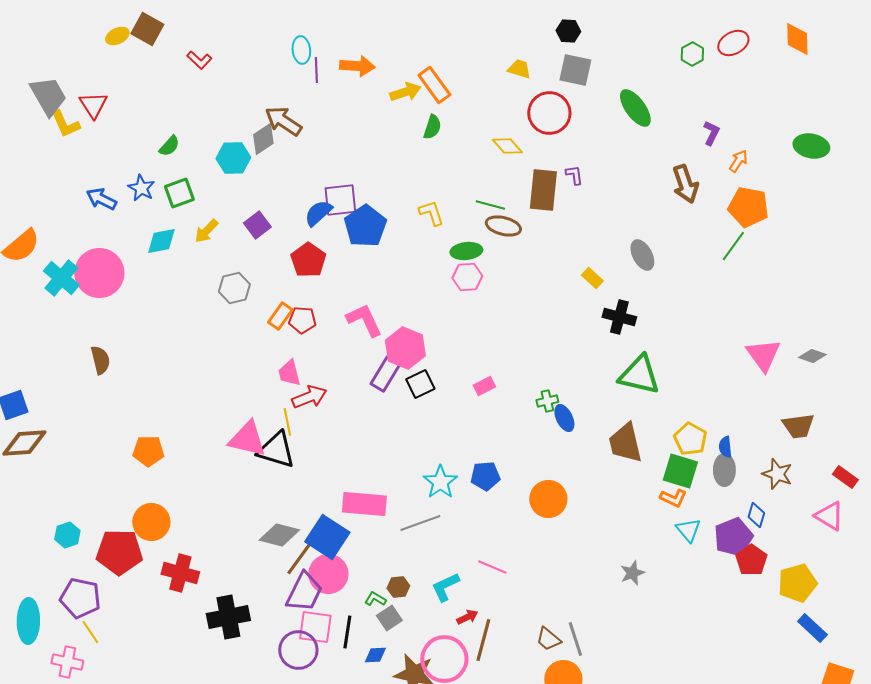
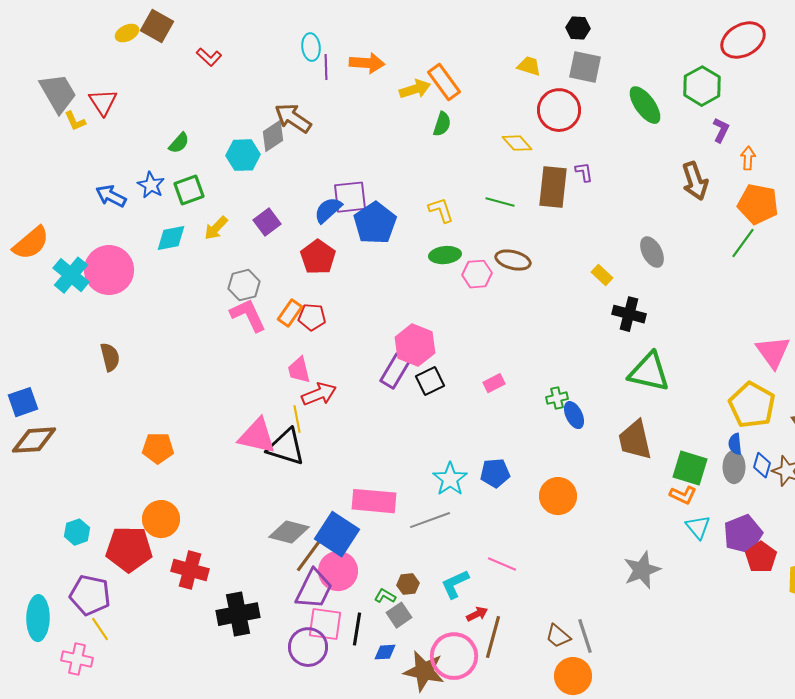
red ellipse: (733, 43) -> (743, 40), size x1.4
green hexagon: (692, 54) -> (702, 86), moved, size x1.6
yellow L-shape: (65, 124) -> (75, 121), size x0.7
orange arrow: (738, 161) -> (748, 158), turned -30
brown ellipse: (503, 226) -> (513, 260), moved
green ellipse: (466, 251) -> (445, 255), moved
pink L-shape: (364, 320) -> (248, 315), moved
yellow pentagon: (690, 439) -> (752, 405), moved, size x1.4
blue diamond: (756, 515) -> (762, 465), moved
gray star: (632, 573) -> (642, 570), size x1.5

